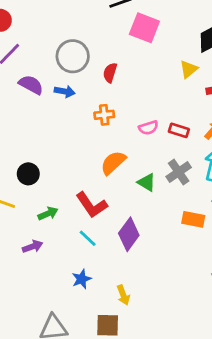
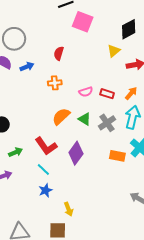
gray circle: (73, 56) -> (14, 39), moved
blue arrow: (65, 91) -> (27, 67), turned -32
green triangle: (147, 182) -> (85, 119), moved
purple diamond: (129, 234) -> (76, 153), moved
blue star: (82, 279) -> (46, 190), moved

